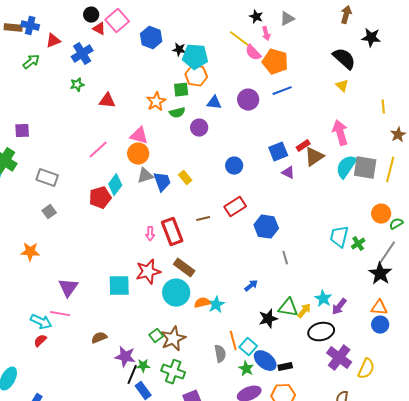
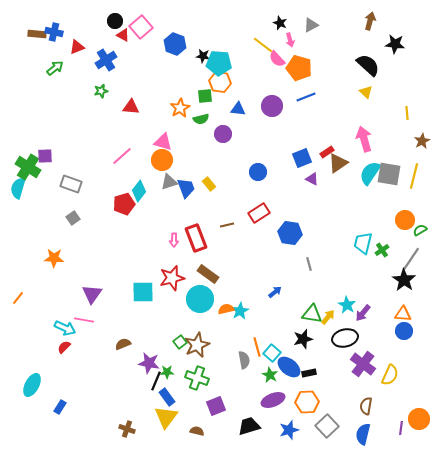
purple square: (22, 131) -> (45, 156), moved
black star: (268, 319) -> (303, 339), moved

